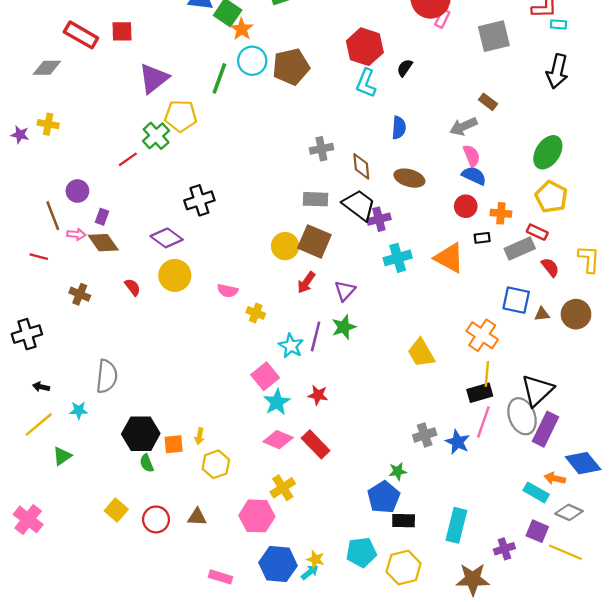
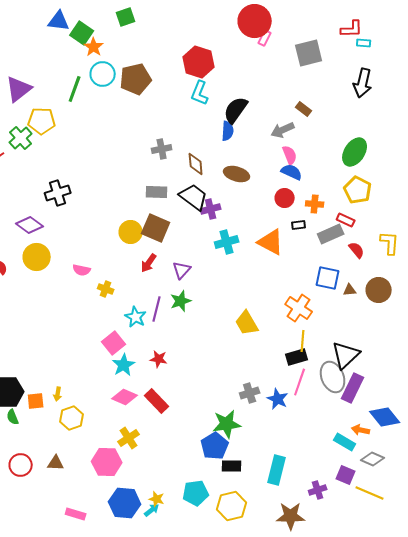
black semicircle: (405, 68) -> (236, 110), moved, size x1.8
green star: (398, 471) -> (227, 424), size x1.8

